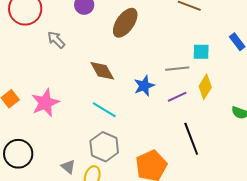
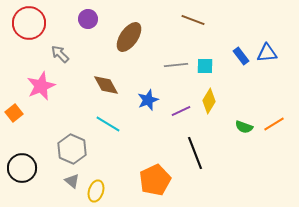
gray line: (177, 69) -> (176, 65), moved
pink star: (45, 103) -> (41, 86), moved
gray hexagon: (104, 147) -> (72, 149), moved

